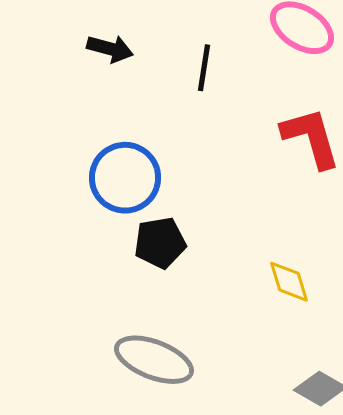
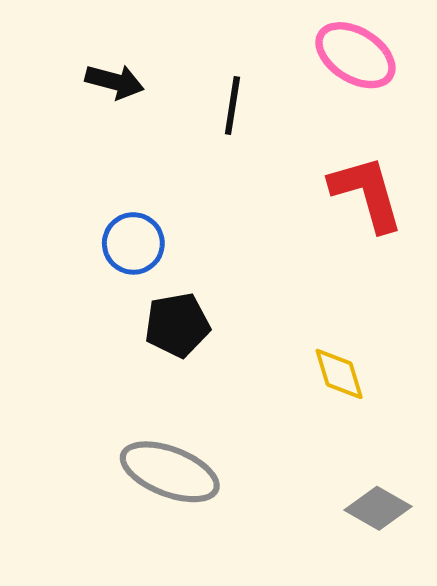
blue circle: (125, 178) -> (133, 243), size x0.7

